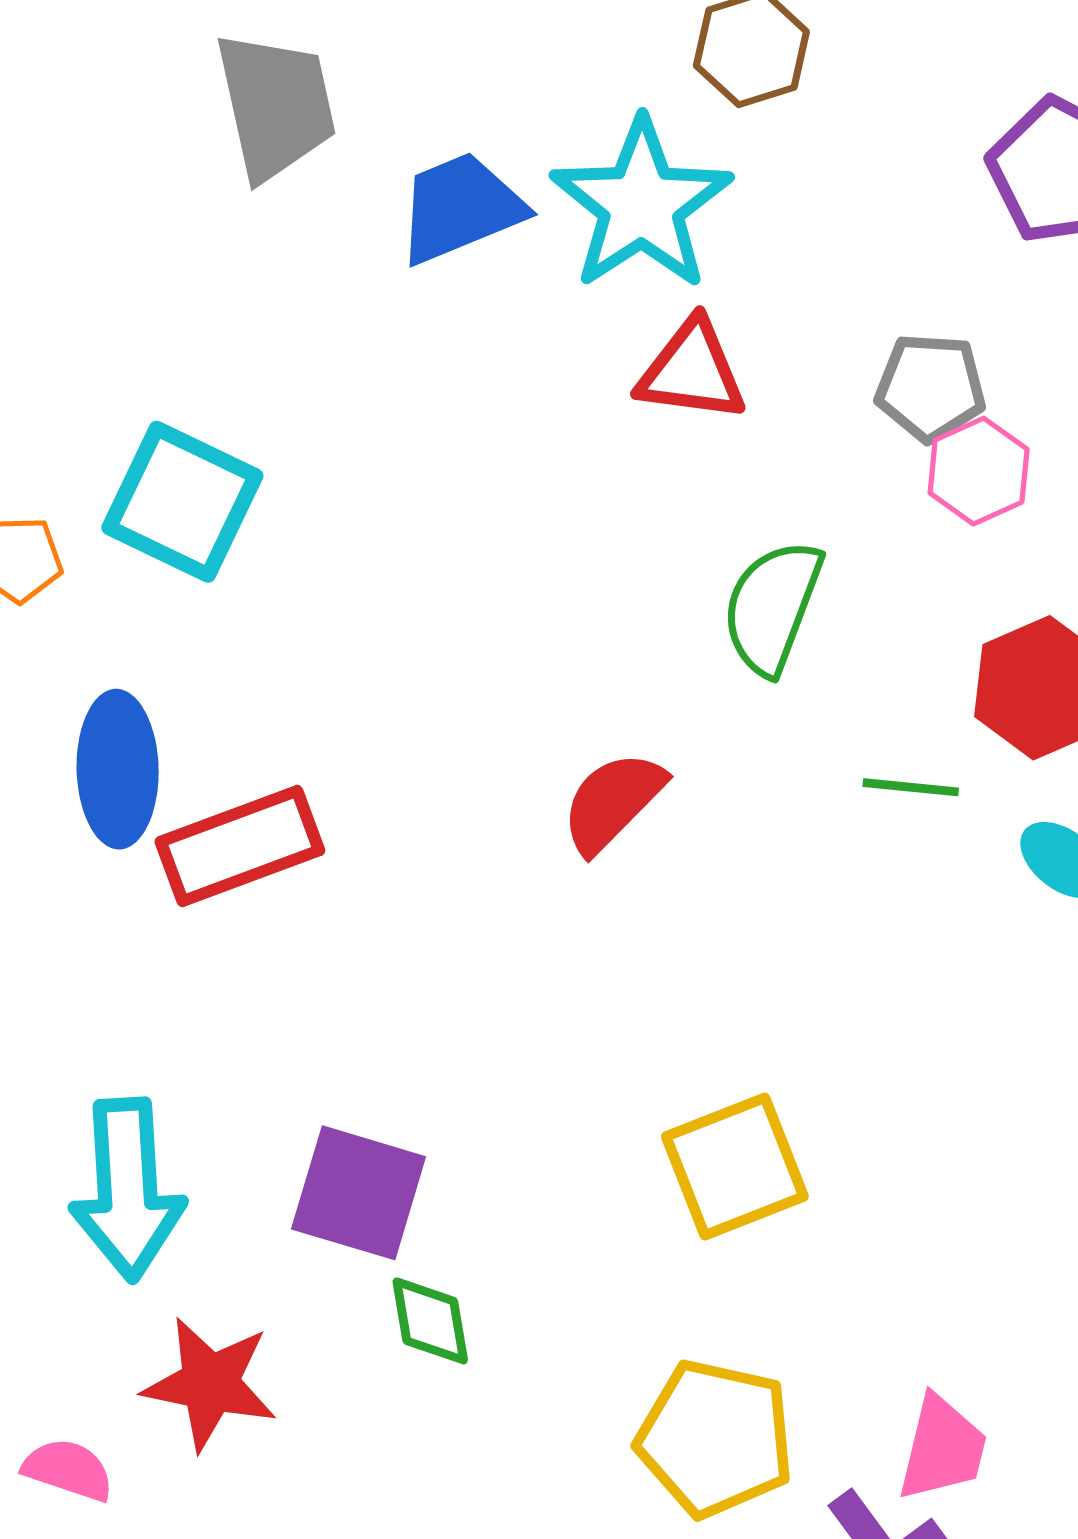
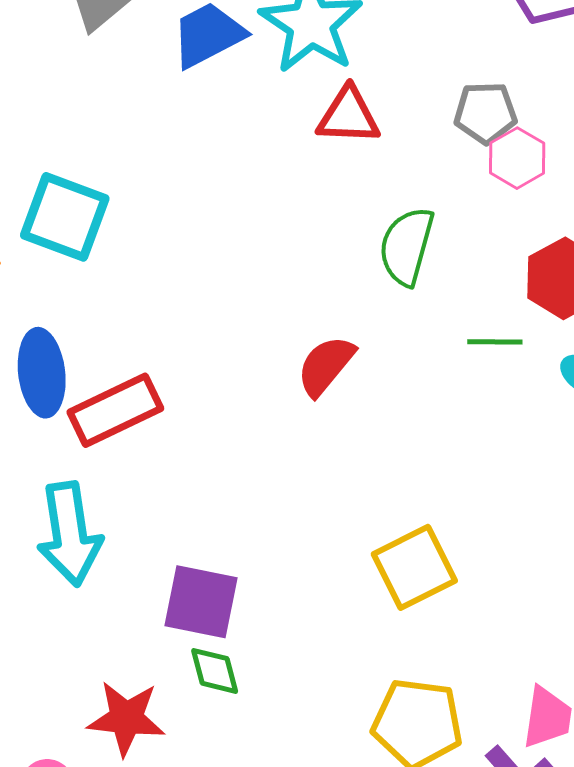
cyan arrow: (127, 1189) -> (70, 534), moved
green diamond: (430, 1321) -> (215, 671), moved

